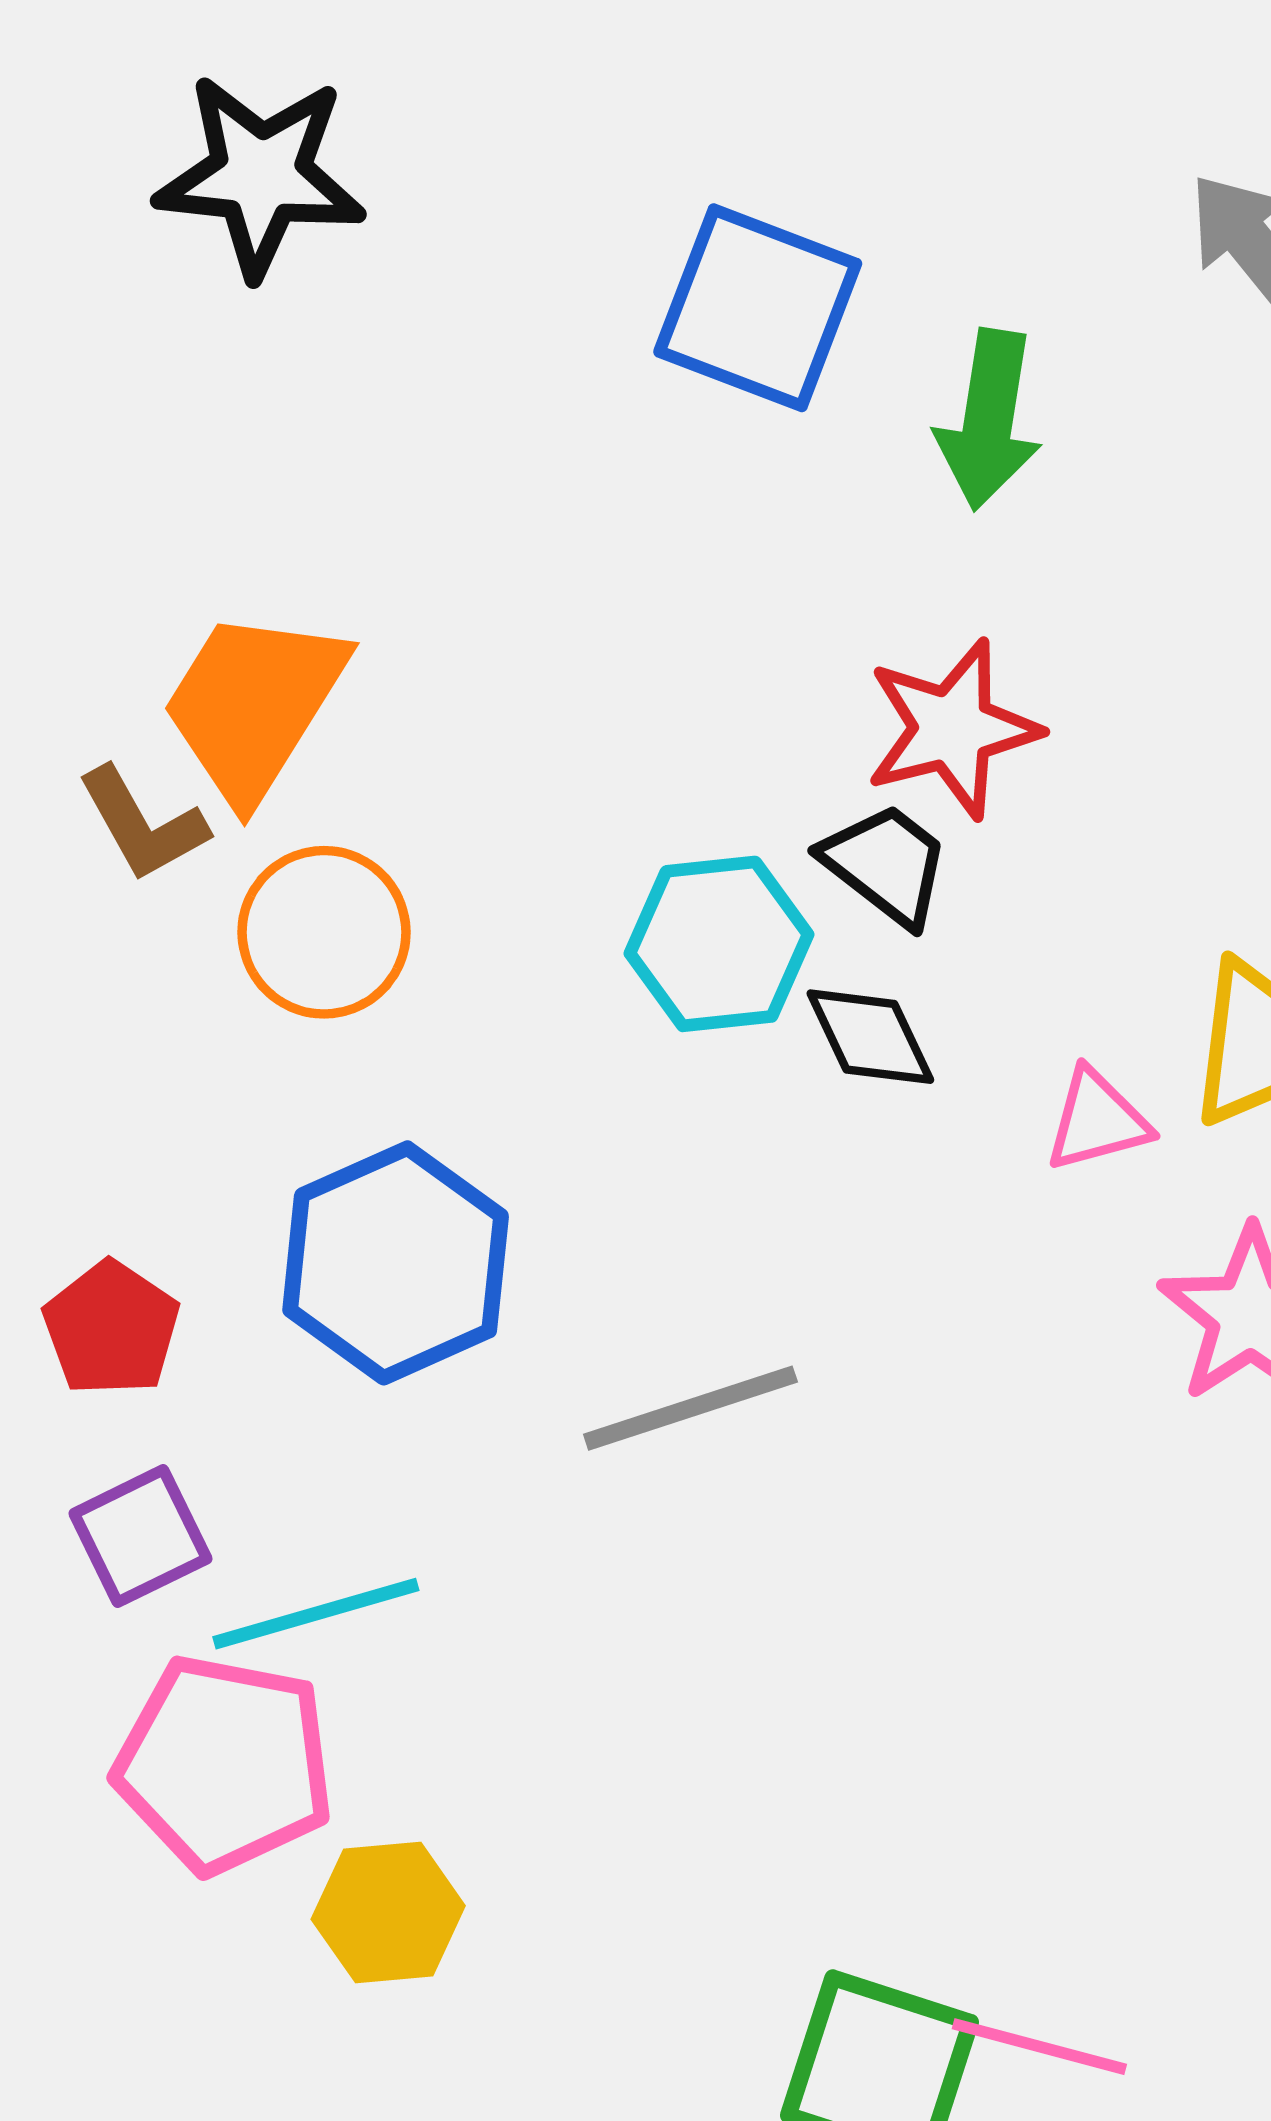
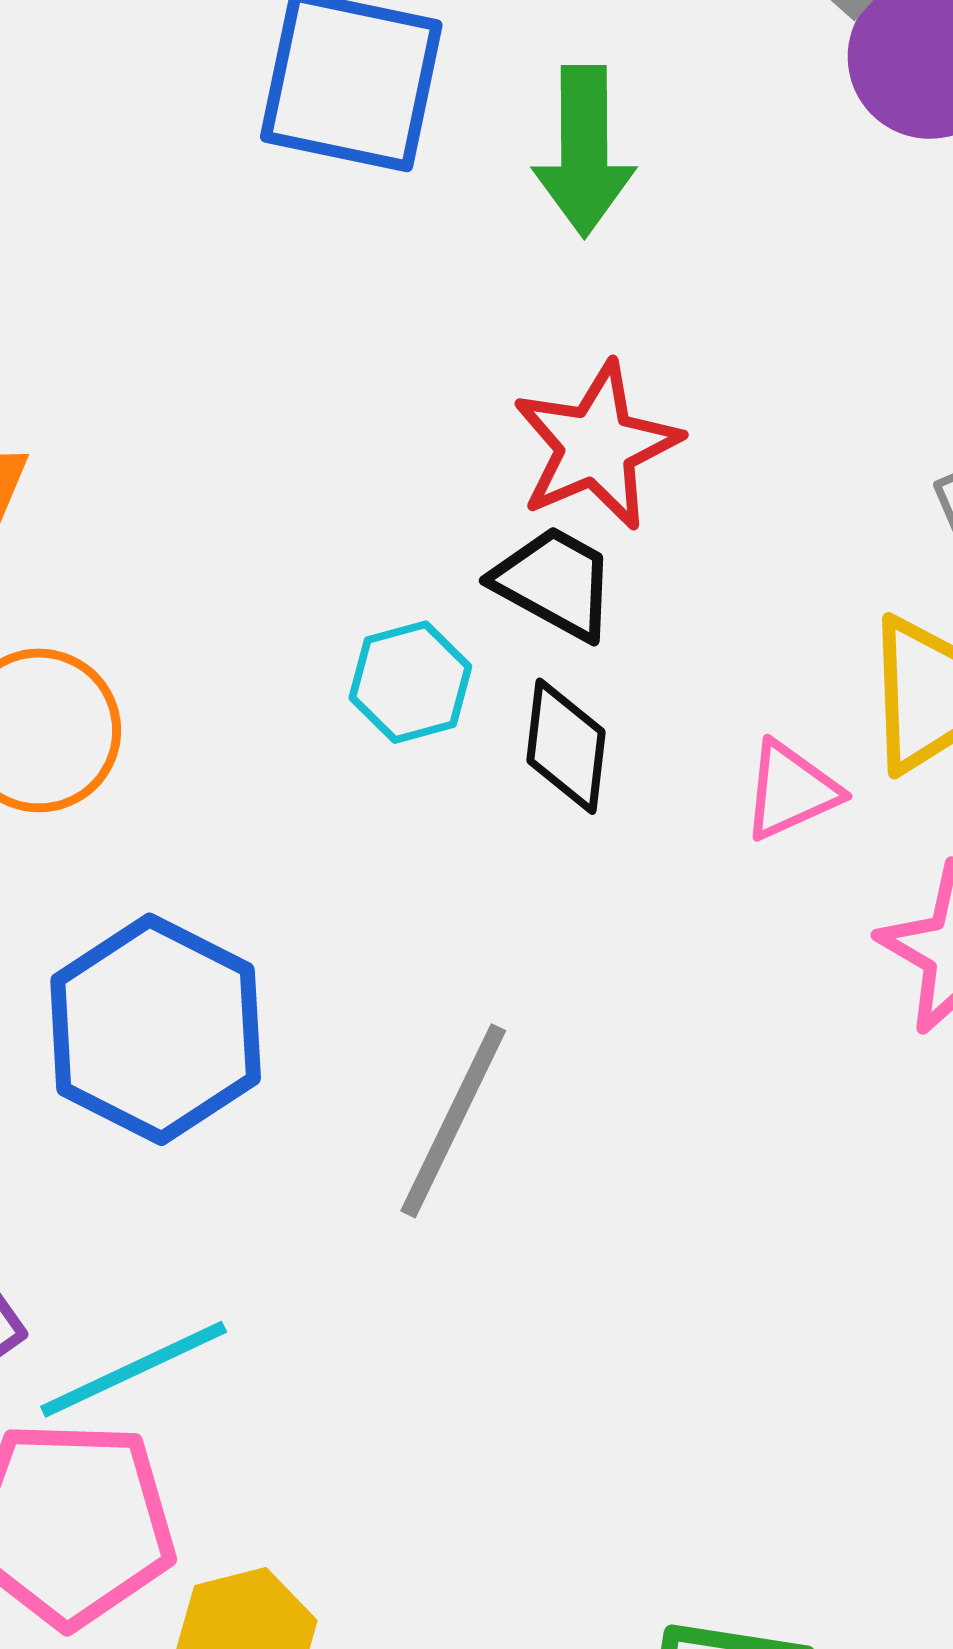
cyan hexagon: (719, 944) -> (410, 682), size x0.7
black diamond: (870, 1037) -> (566, 746), turned 41
gray line: (690, 1408) -> (453, 1121), turned -37

